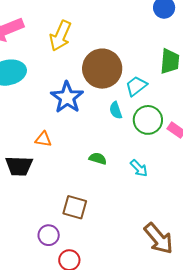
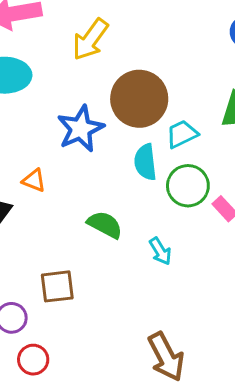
cyan semicircle: (116, 110) -> (145, 162), size x1.4
green semicircle: (98, 159) -> (105, 225), size x1.4
brown square: (75, 207) -> (57, 286), turned -35

